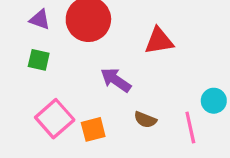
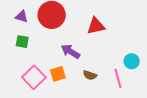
orange square: (93, 129) -> (58, 74), moved

